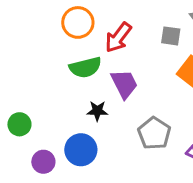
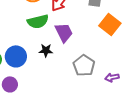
blue circle: (81, 150) -> (16, 56), moved

